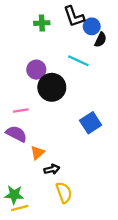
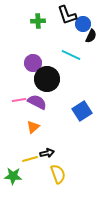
purple semicircle: (16, 134) -> (37, 102), moved
orange triangle: (37, 153) -> (33, 127), moved
yellow line: (20, 208) -> (30, 159), moved

